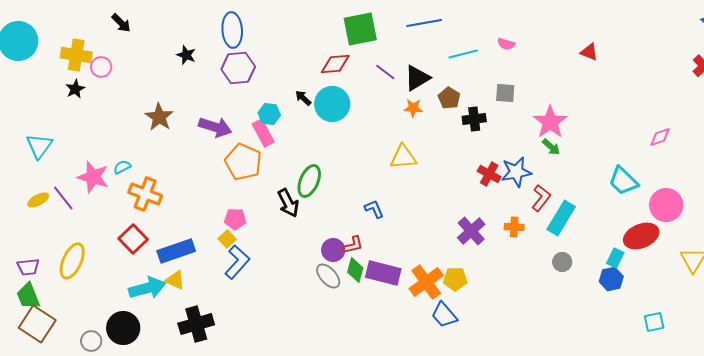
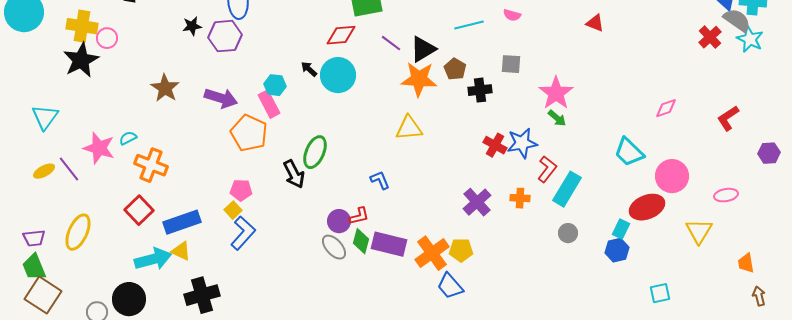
black star: (186, 55) -> (192, 26), turned -30
purple hexagon: (238, 68) -> (225, 36), moved
black star: (75, 89) -> (81, 60), size x1.8
orange star: (413, 108) -> (419, 79), size x1.8

